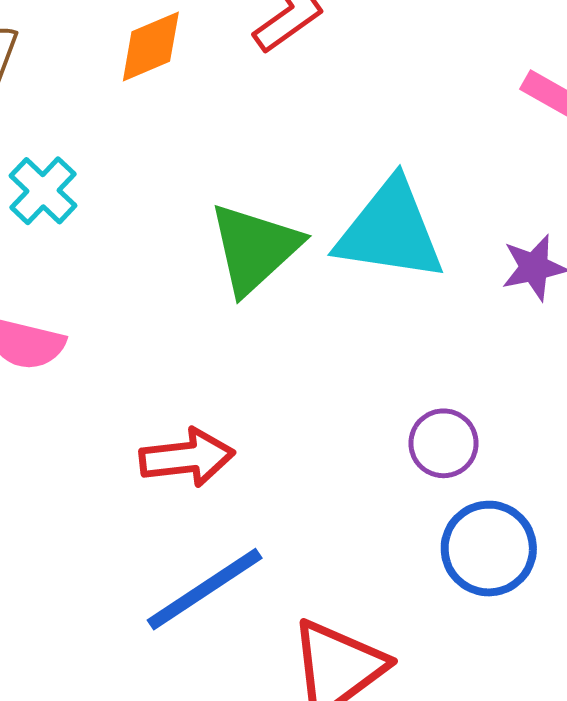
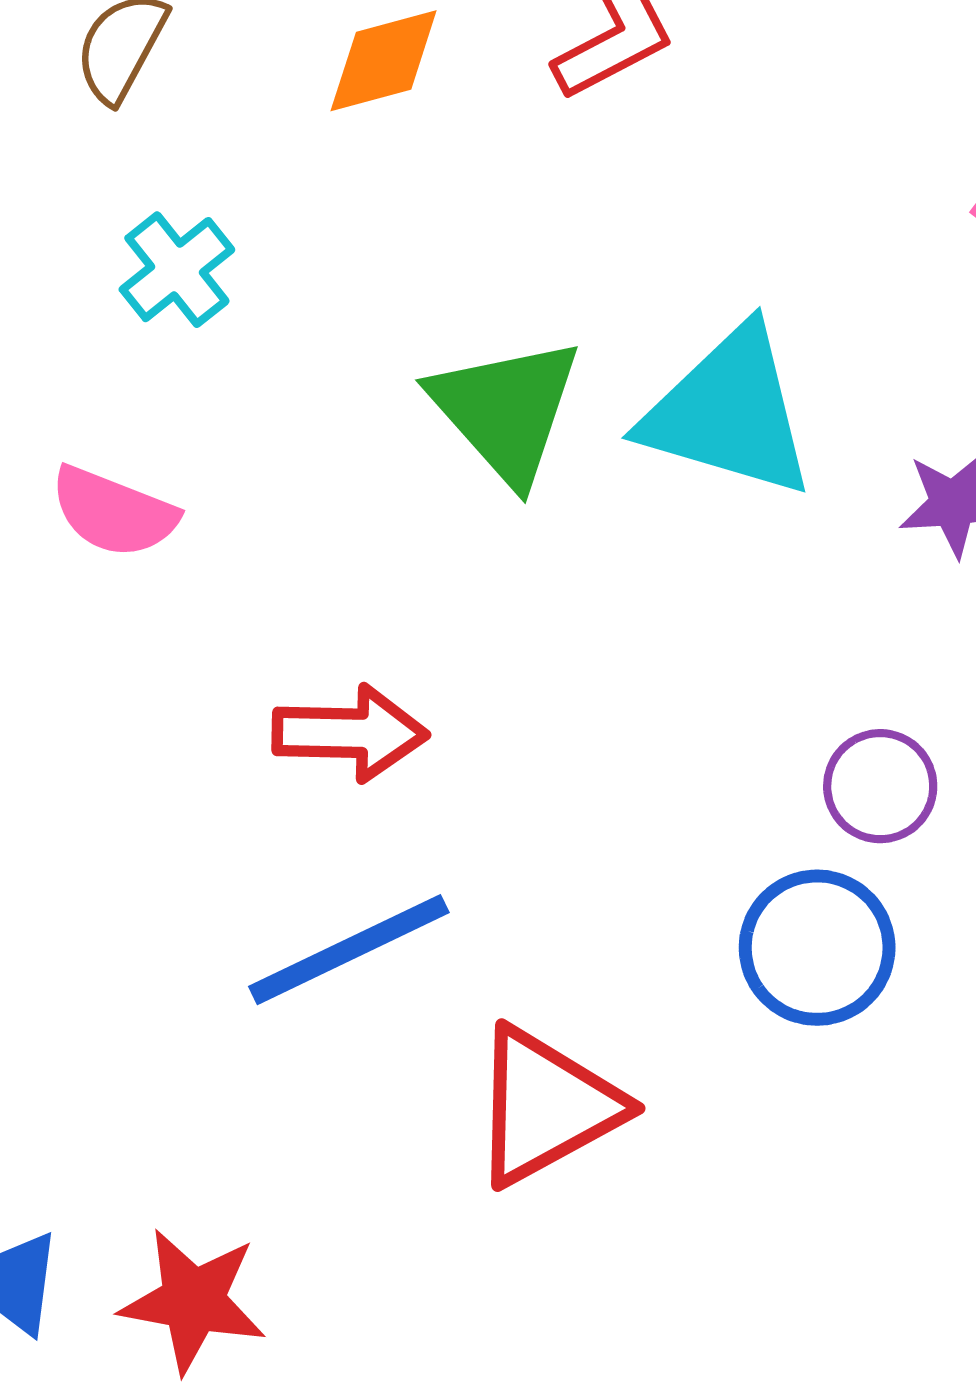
green triangle: (255, 248) -> (506, 410), turned -37
purple circle: (443, 443) -> (880, 786), moved

